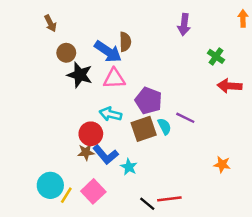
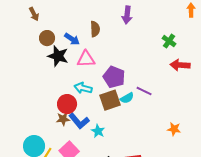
purple arrow: (184, 25) -> (127, 15), moved
blue arrow: (108, 52) -> (72, 39), moved, size x0.7
cyan semicircle: (164, 126) -> (127, 98), turned 88

